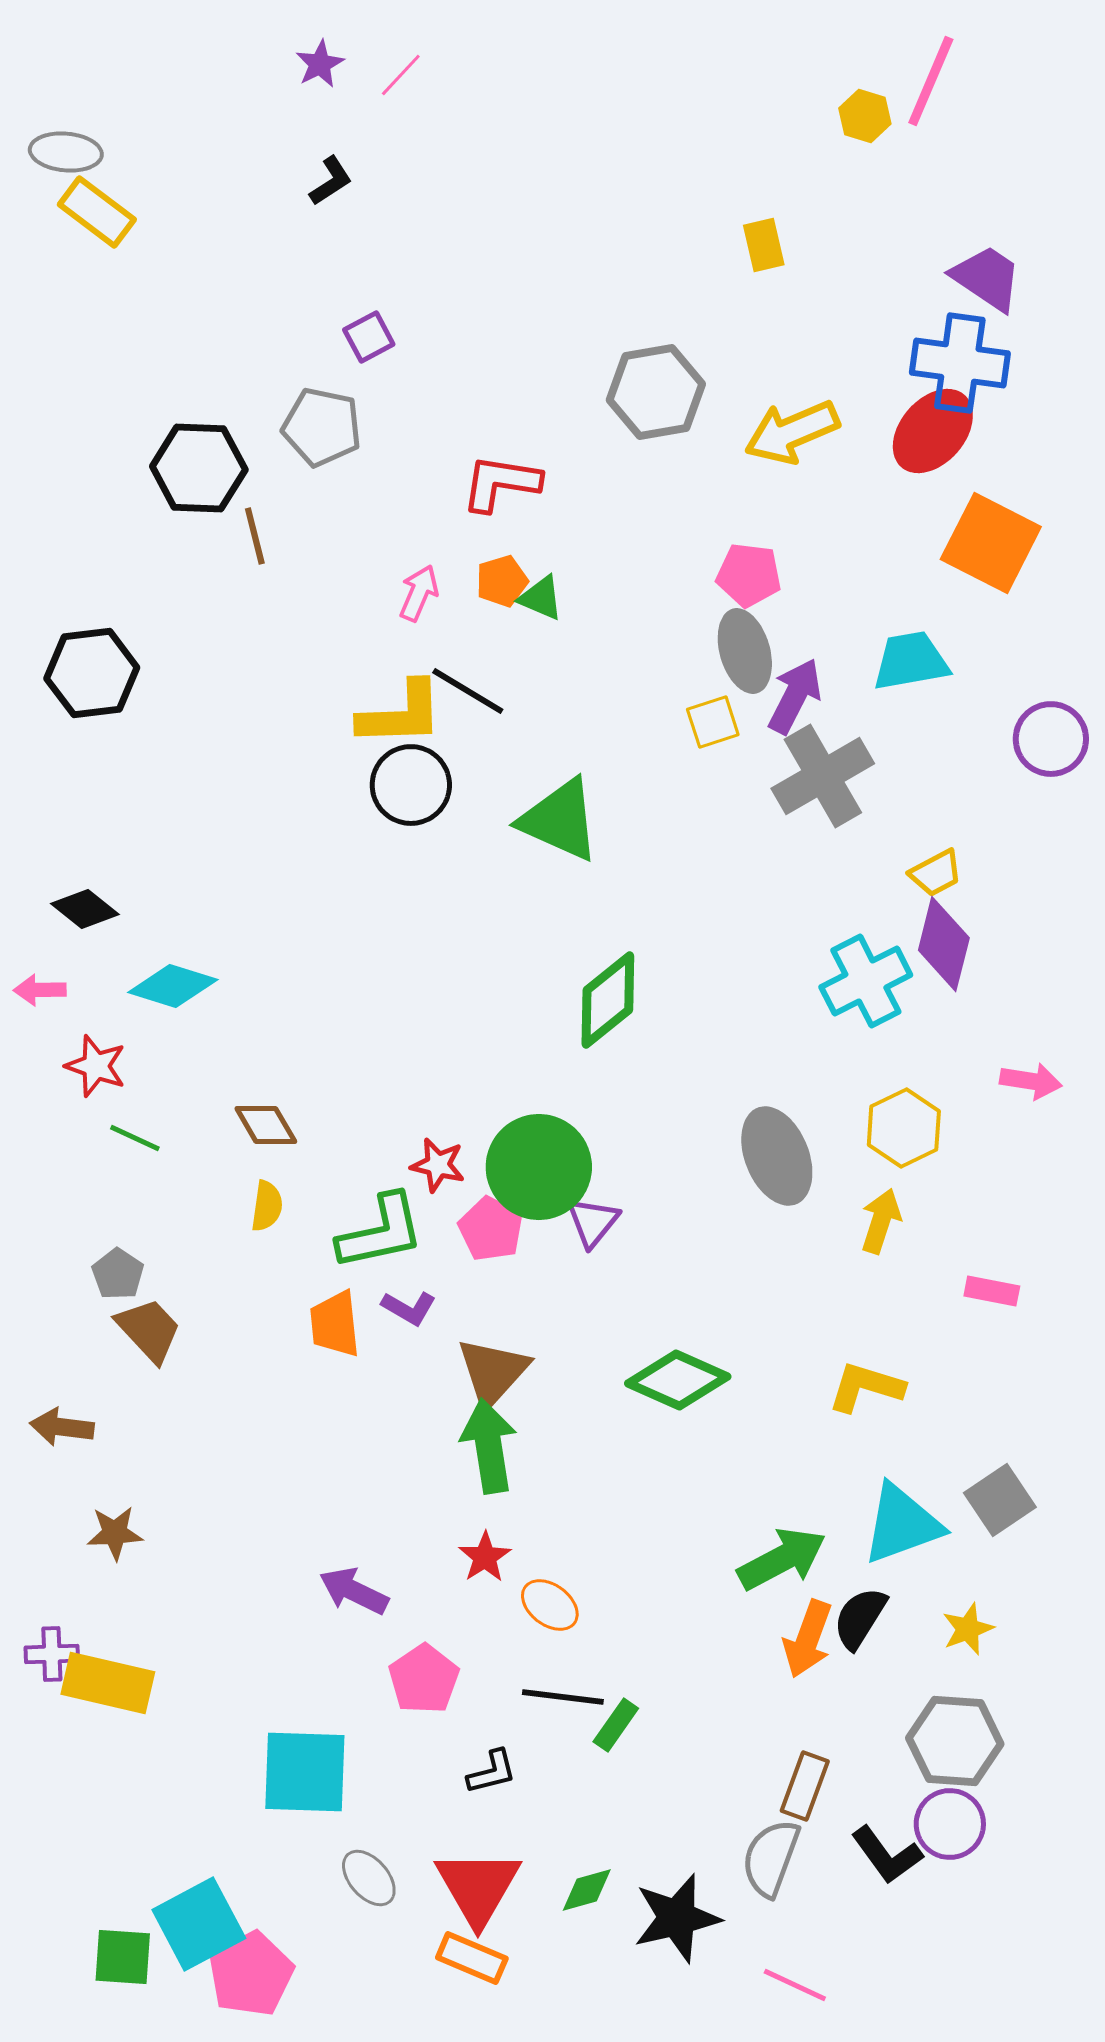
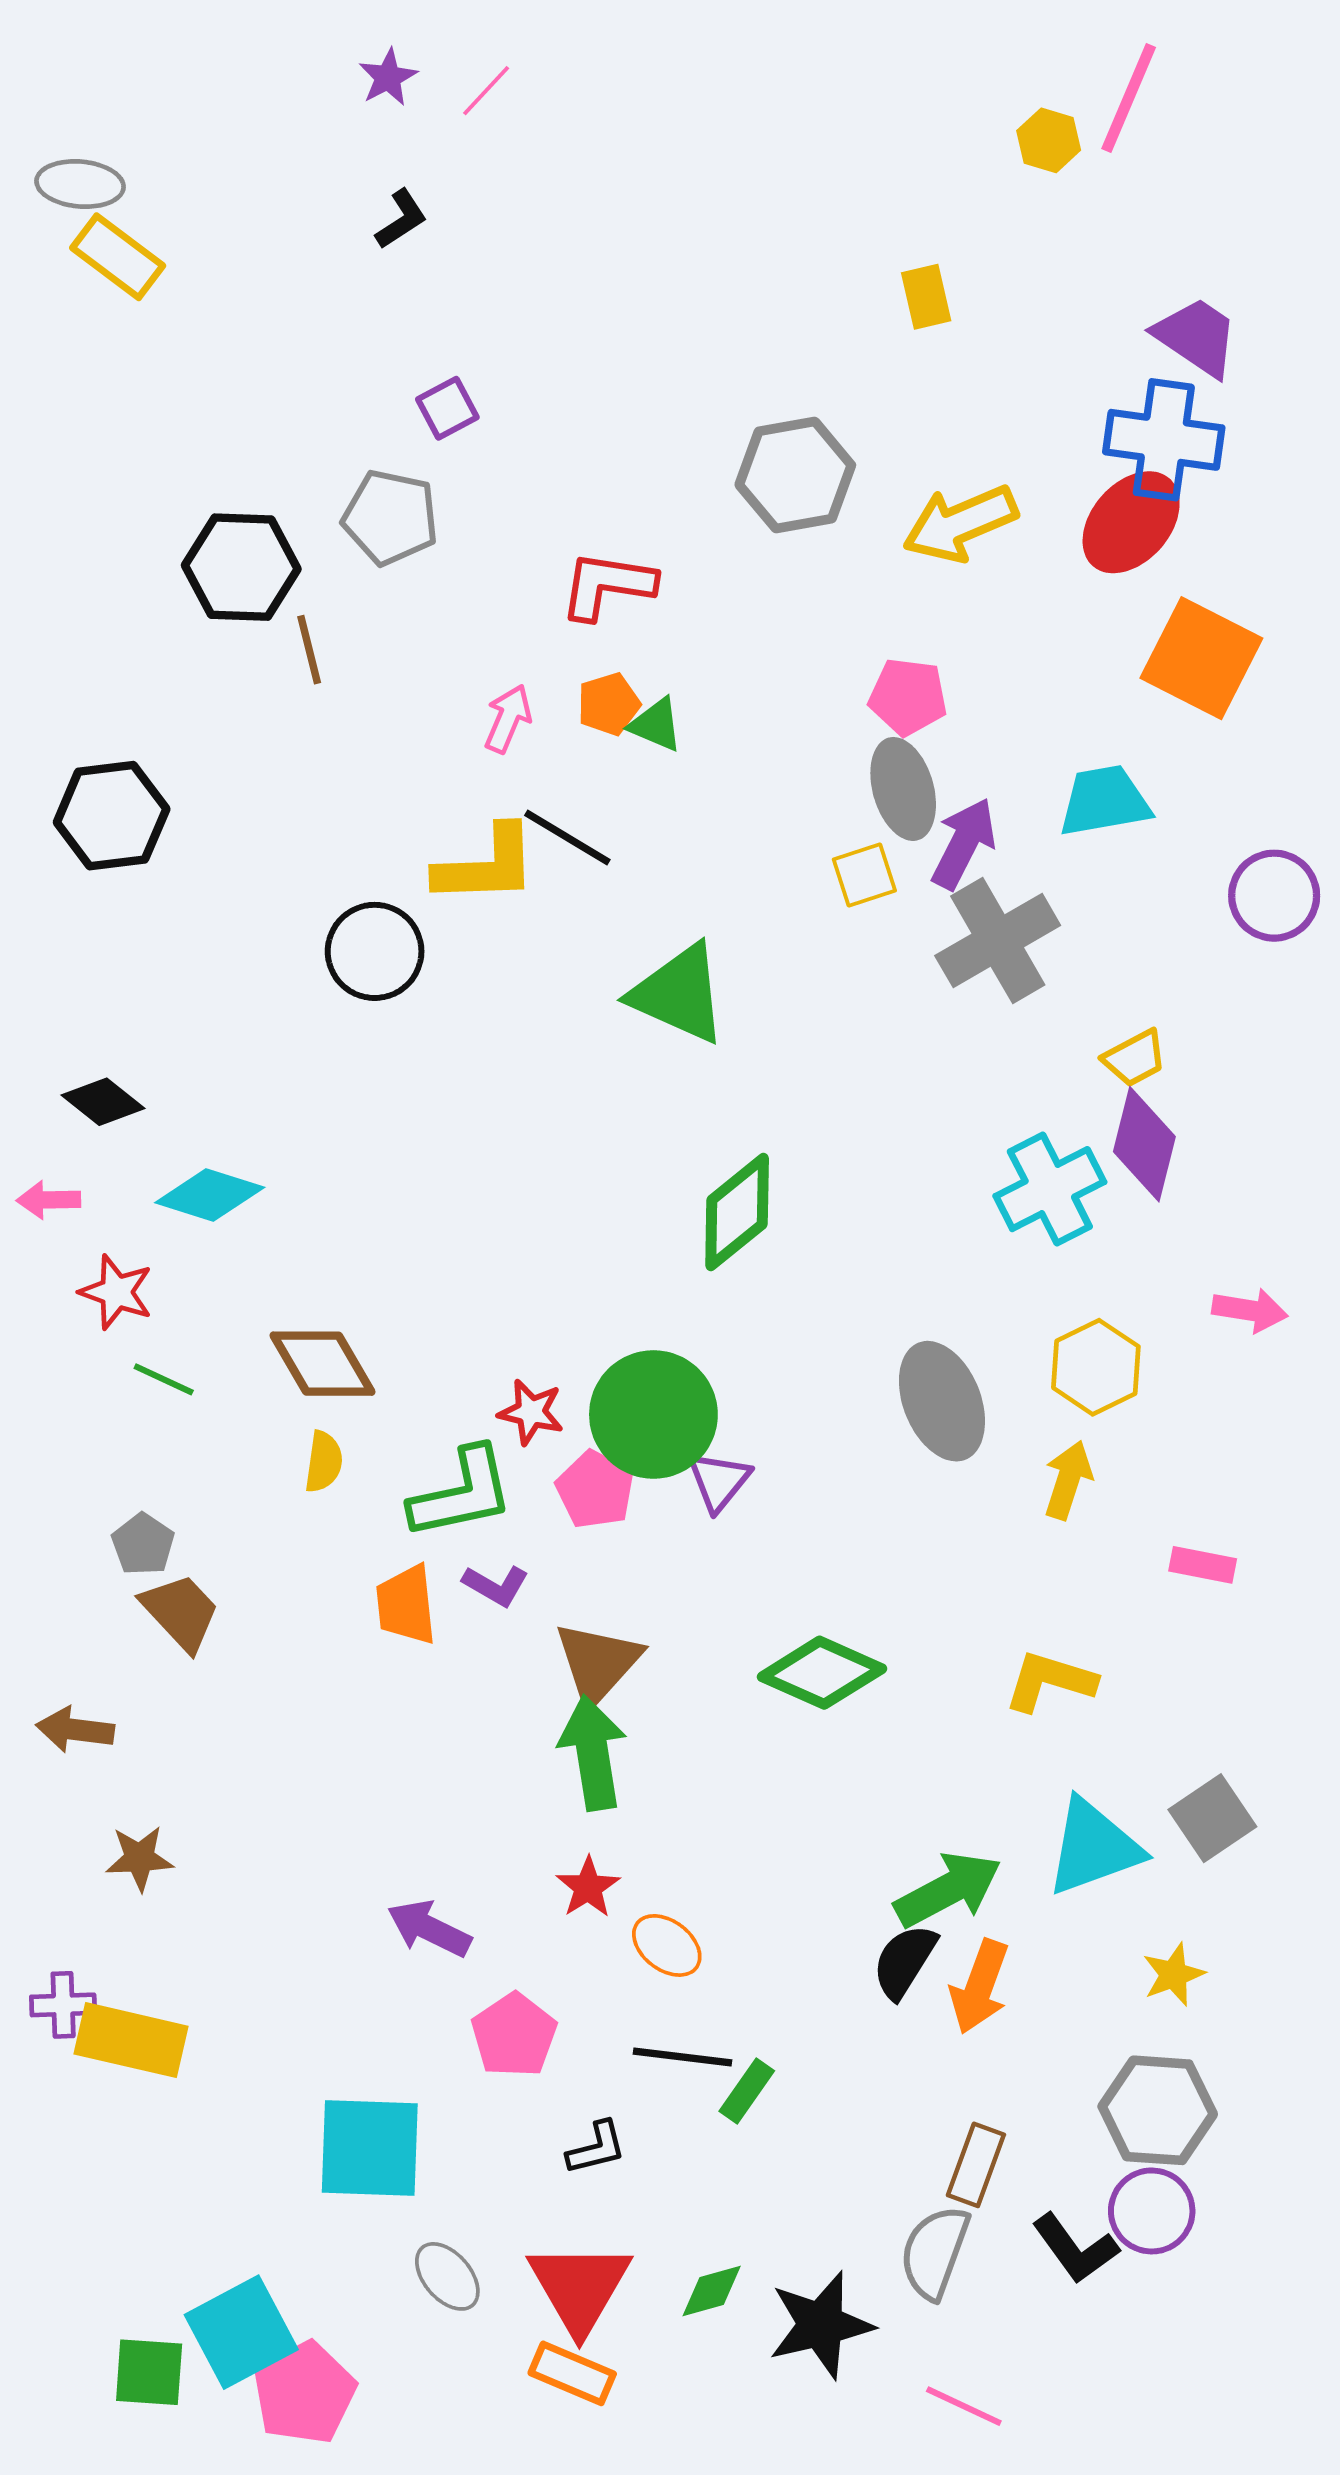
black circle: (411, 785) -> (375, 951), moved
brown diamond: (266, 1125) -> (322, 1364), size x1.4
black semicircle: (860, 1618) -> (904, 1961), moved

